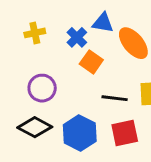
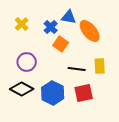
yellow cross: (35, 33) -> (22, 24), turned -32

